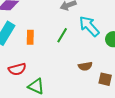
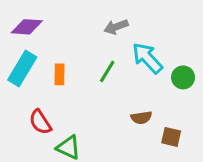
red semicircle: (17, 69) -> (40, 122), turned 72

